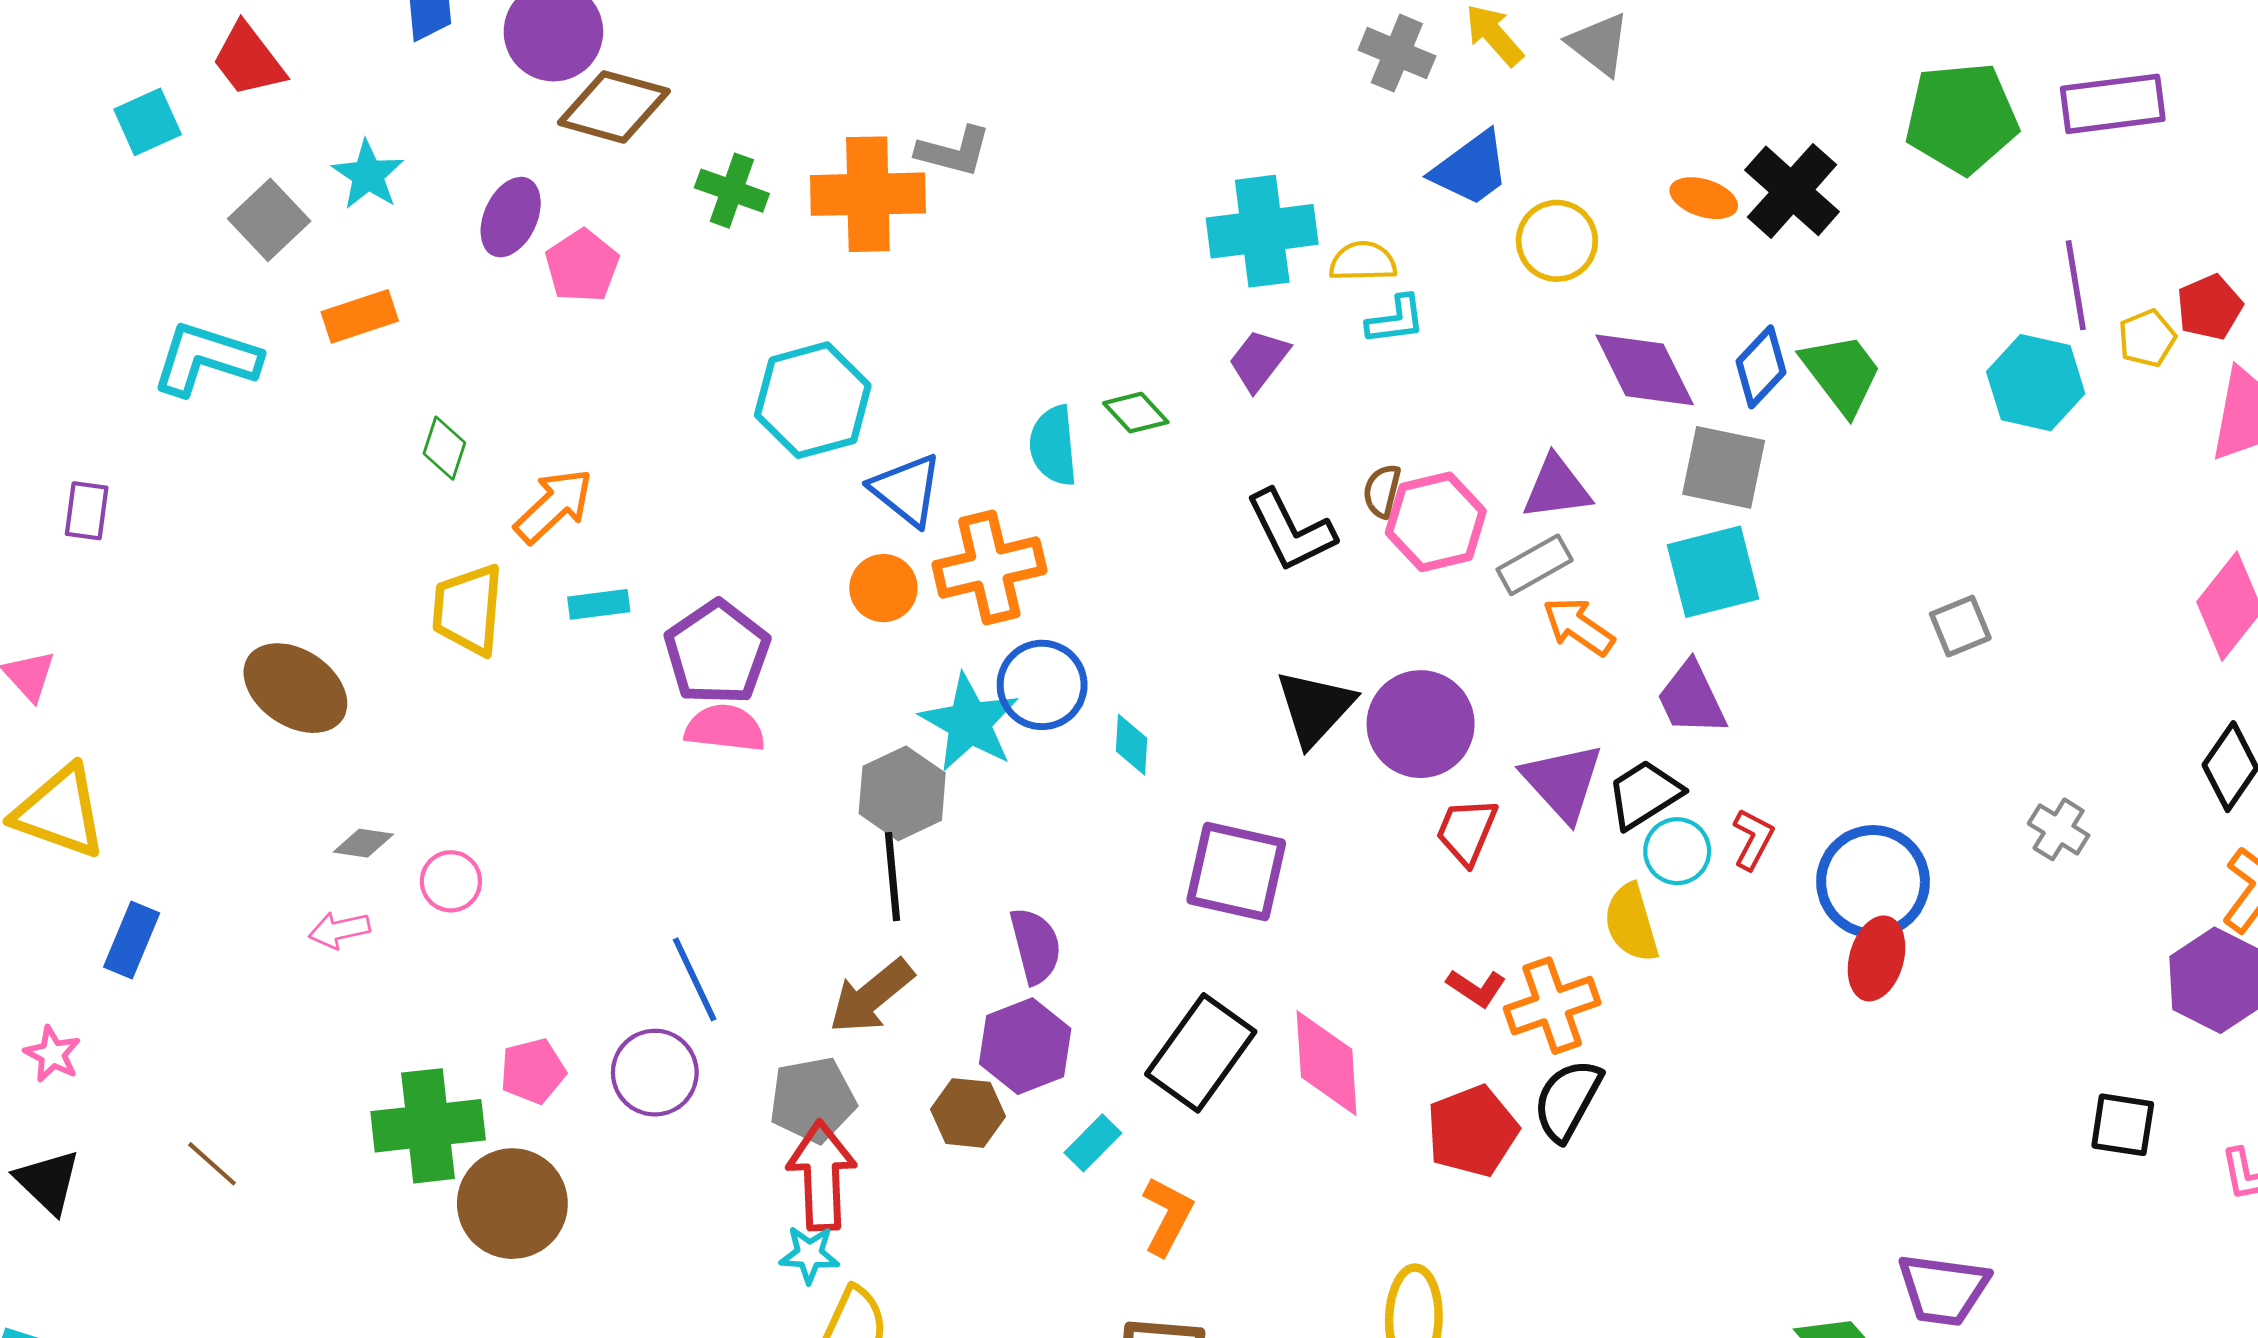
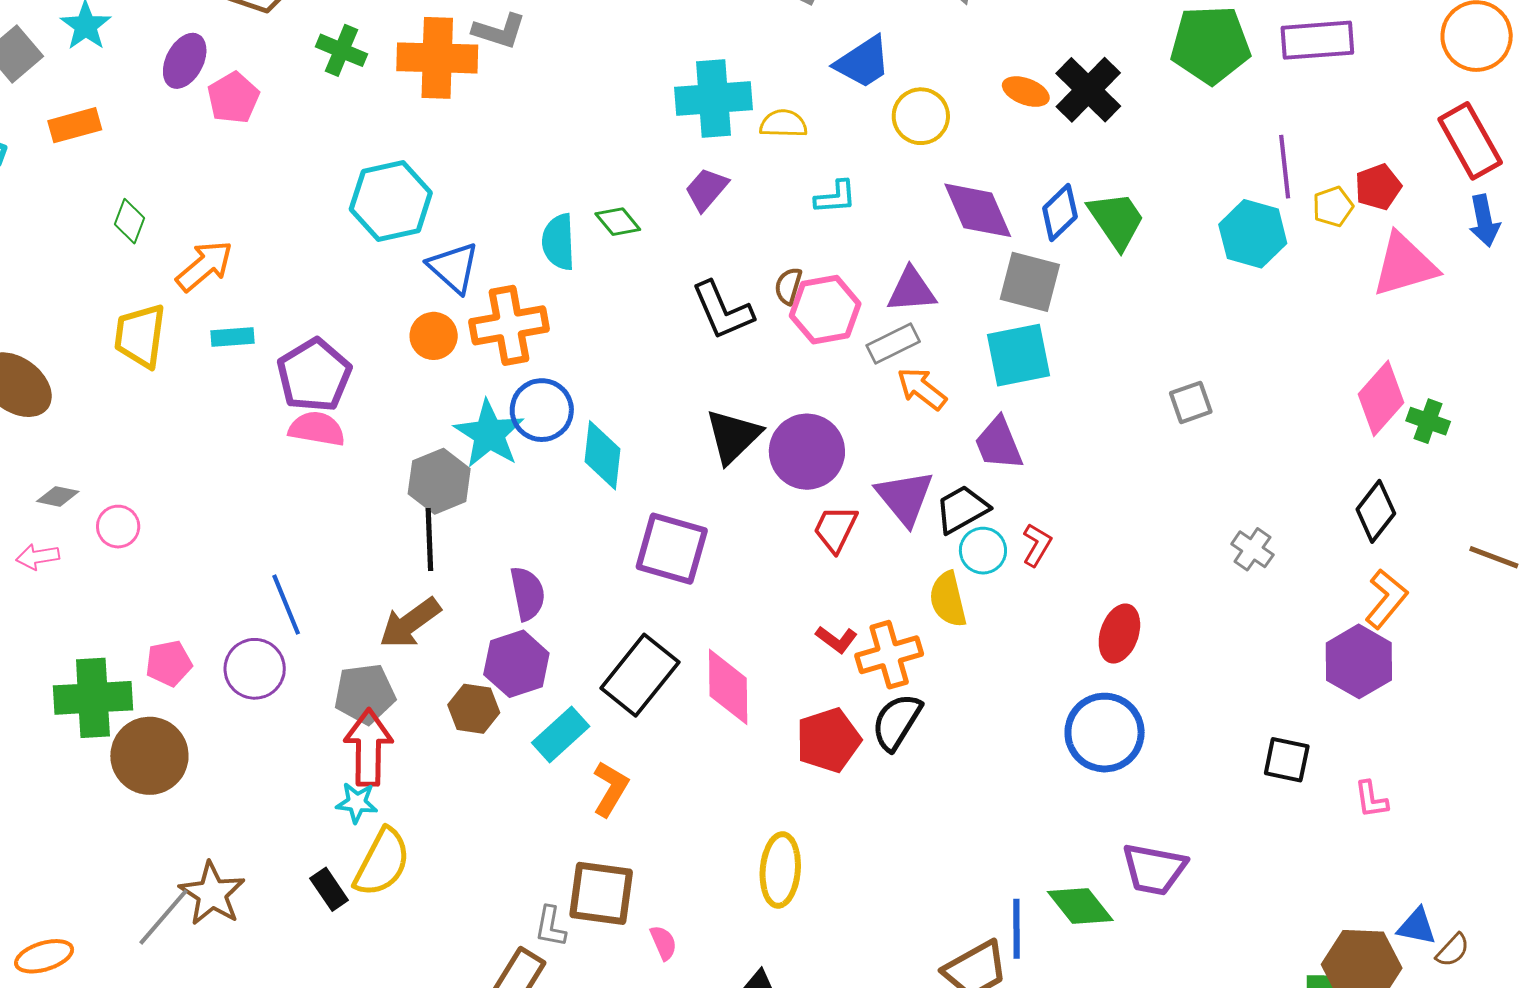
cyan L-shape: (1396, 320) -> (835, 197), moved
cyan diamond: (1132, 745) -> (603, 455), size x1.6
blue circle: (1873, 882) -> (1105, 733), moved
cyan rectangle: (1093, 1143) -> (561, 735), size x1.4

